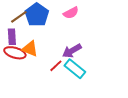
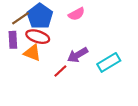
red ellipse: (15, 53) -> (38, 37), moved
cyan rectangle: (75, 69) -> (109, 62), moved, turned -70

